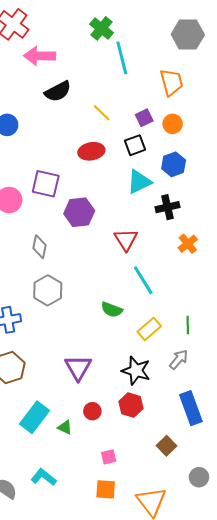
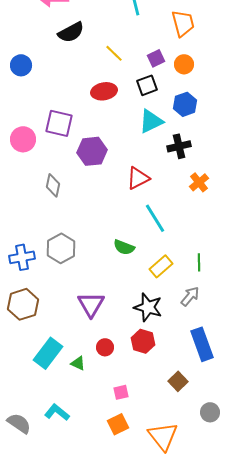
red triangle: (126, 240) -> (138, 178), turned 35
gray hexagon: (48, 290) -> (61, 248), moved
orange square: (106, 489) -> (118, 424), turned -30

